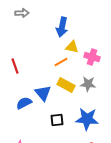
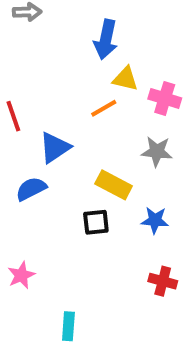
yellow rectangle: (66, 85) -> (114, 185), moved
blue triangle: (43, 93) -> (55, 148), moved, turned 36
blue star: (87, 119) -> (155, 220), size x0.6

